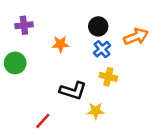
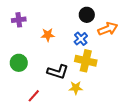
black circle: (98, 26) -> (87, 15), moved
green circle: (15, 63) -> (19, 63), moved
yellow cross: (108, 77) -> (86, 61), size x1.5

